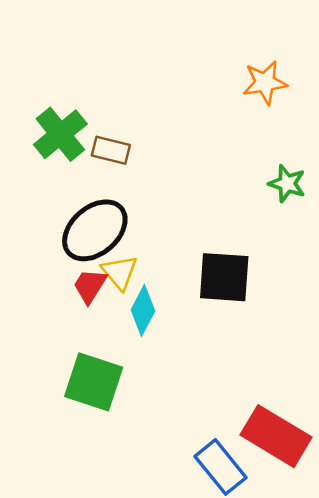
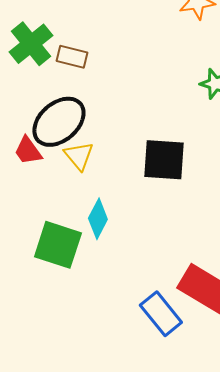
red trapezoid: (90, 286) -> (28, 151), moved, turned -68
cyan diamond: (143, 310) -> (98, 219), moved

